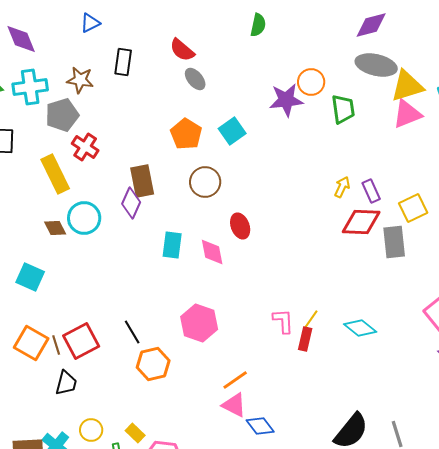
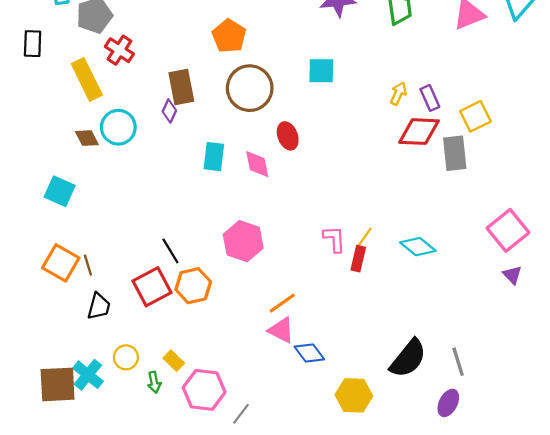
cyan square: (232, 131) -> (321, 71), moved, turned 36
brown circle: (205, 182) -> (250, 88), size x1.4
purple diamond: (131, 203) -> (169, 111), size x0.7
red square: (81, 341) -> (152, 287), moved

